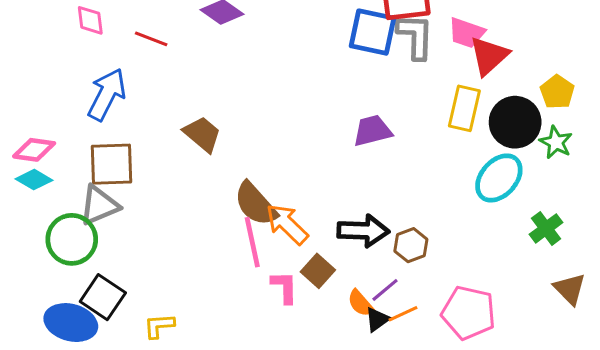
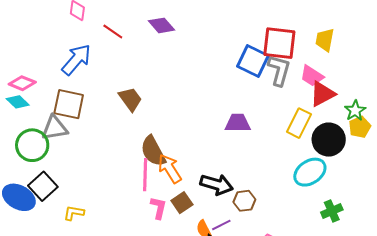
green star: (556, 142) -> (355, 111), moved

